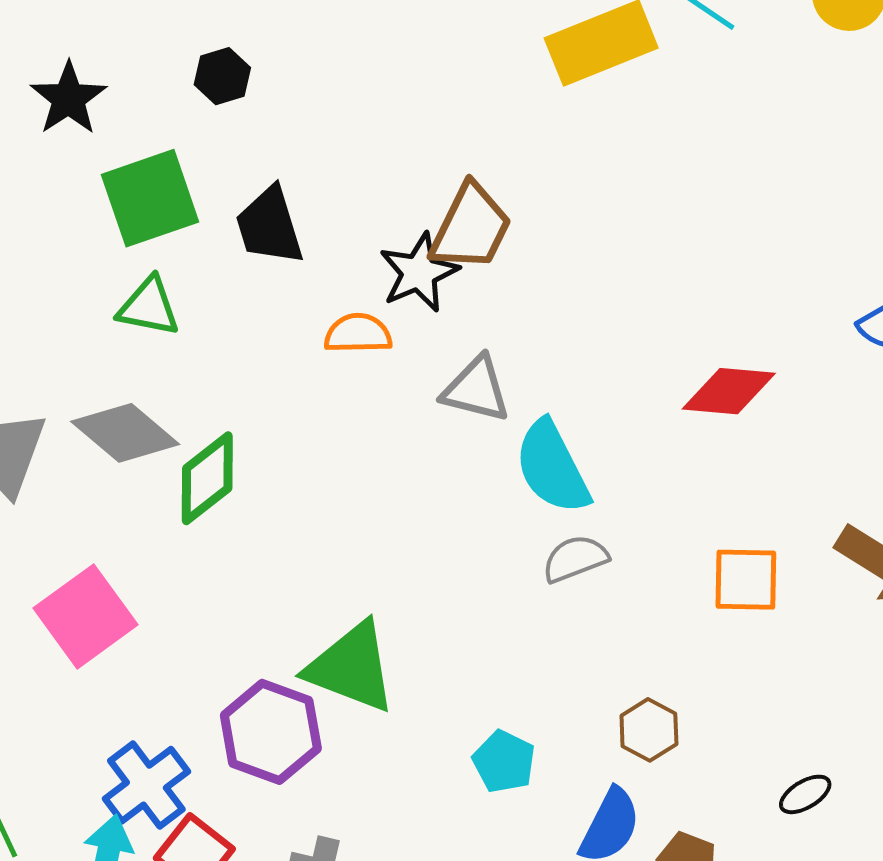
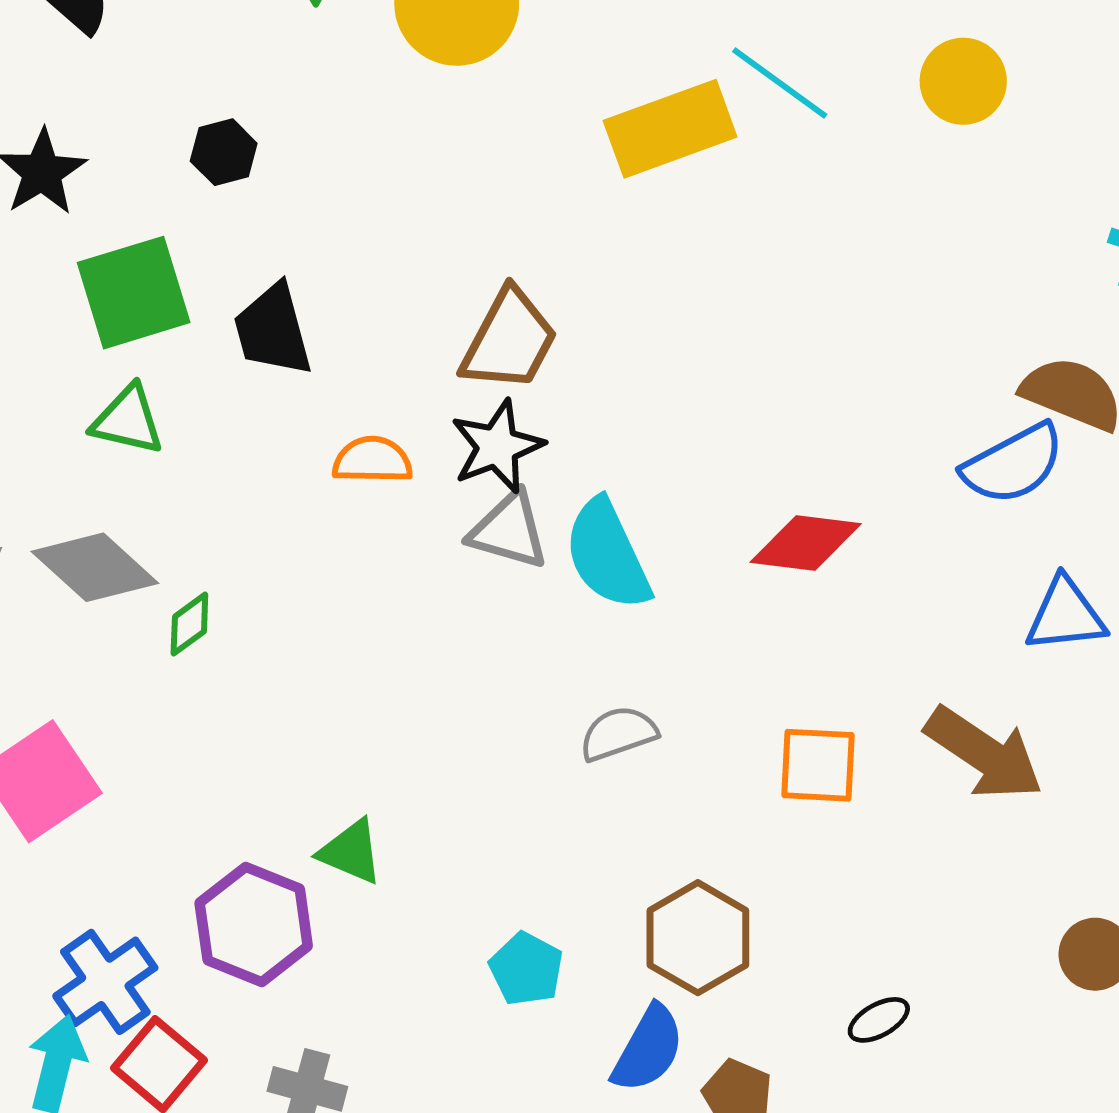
black star: (419, 272) -> (497, 447), moved
cyan semicircle: (552, 467) -> (607, 554), moved
green diamond: (207, 478) -> (189, 624), size x0.6
green triangle: (351, 667) -> (351, 852), size x0.6
brown hexagon: (649, 730) -> (698, 938), size x1.5

